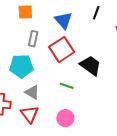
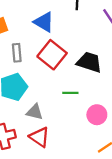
pink circle: (65, 118) -> (97, 115), moved

